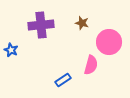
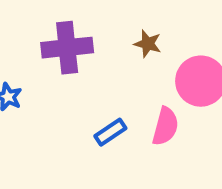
blue rectangle: (63, 80) -> (110, 132), moved

